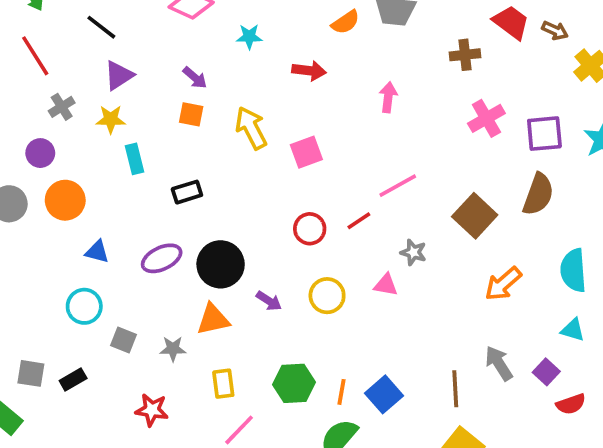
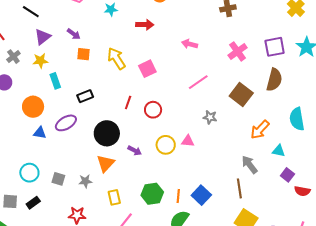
purple arrow: (195, 78) -> (74, 34), moved
pink arrow: (388, 97) -> (190, 44), moved, turned -77
pink cross: (486, 118) -> (238, 51), moved
orange circle: (65, 200) -> (33, 107), moved
red line: (359, 221) -> (128, 103), moved, turned -32
purple ellipse: (162, 258) -> (66, 123), moved
pink triangle: (386, 285) -> (188, 141), moved
cyan circle: (84, 306) -> (29, 173), moved
orange triangle: (213, 319) -> (106, 163), turned -30
cyan triangle: (573, 330) -> (279, 151), moved
gray arrow: (499, 363) -> (250, 165), moved
red semicircle: (571, 404) -> (302, 191), turned 35

